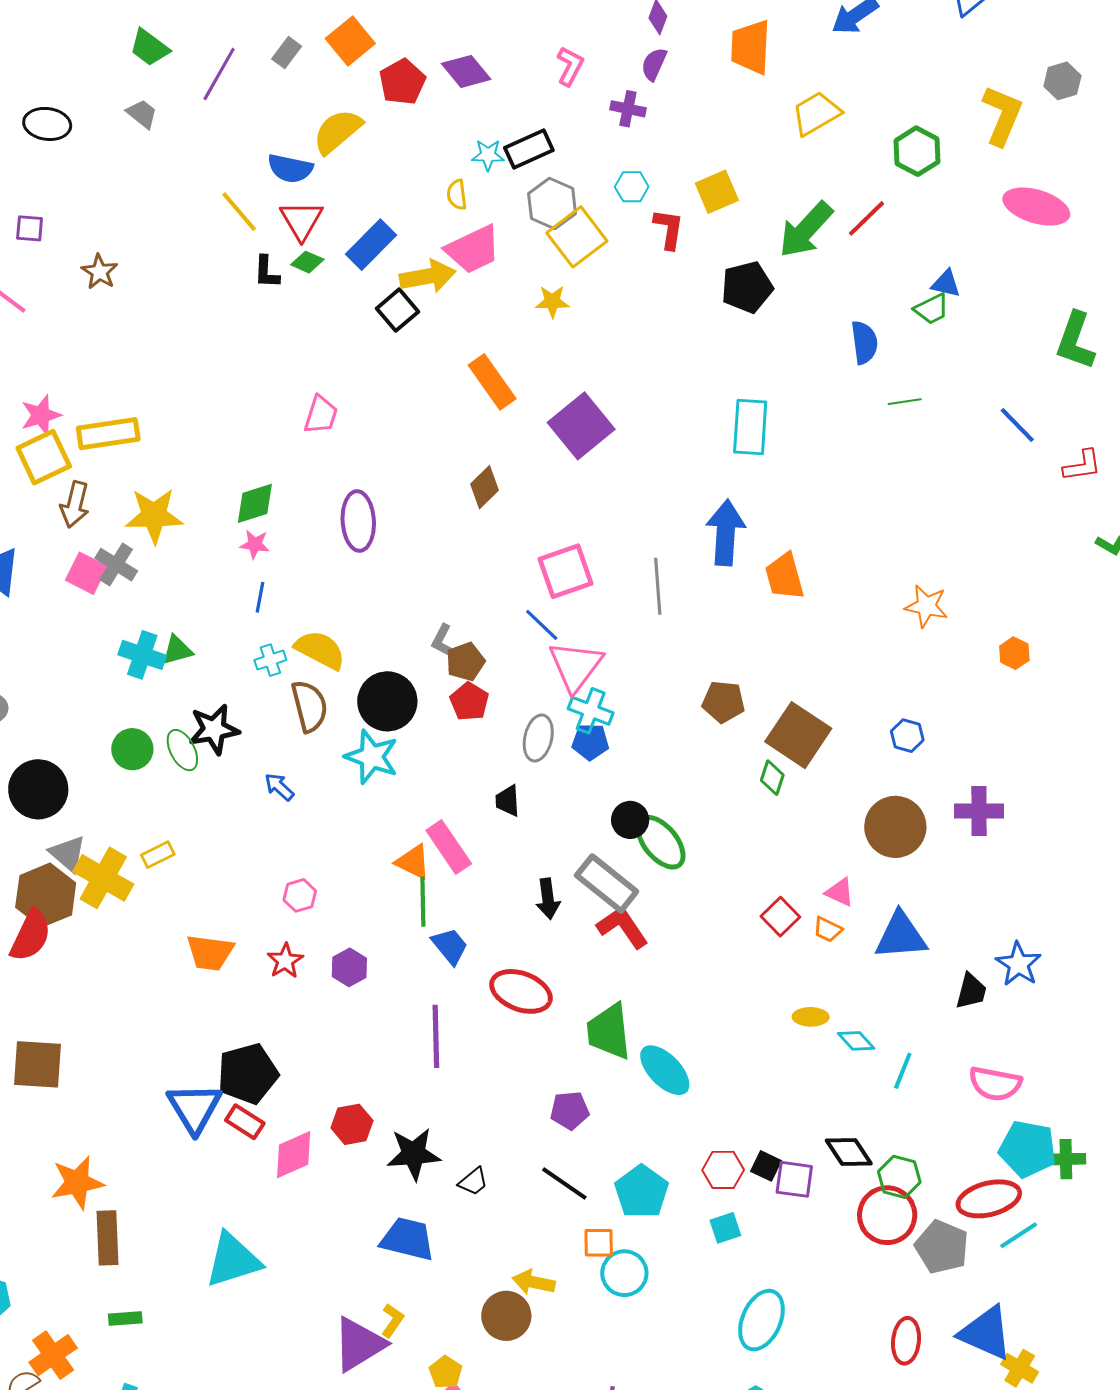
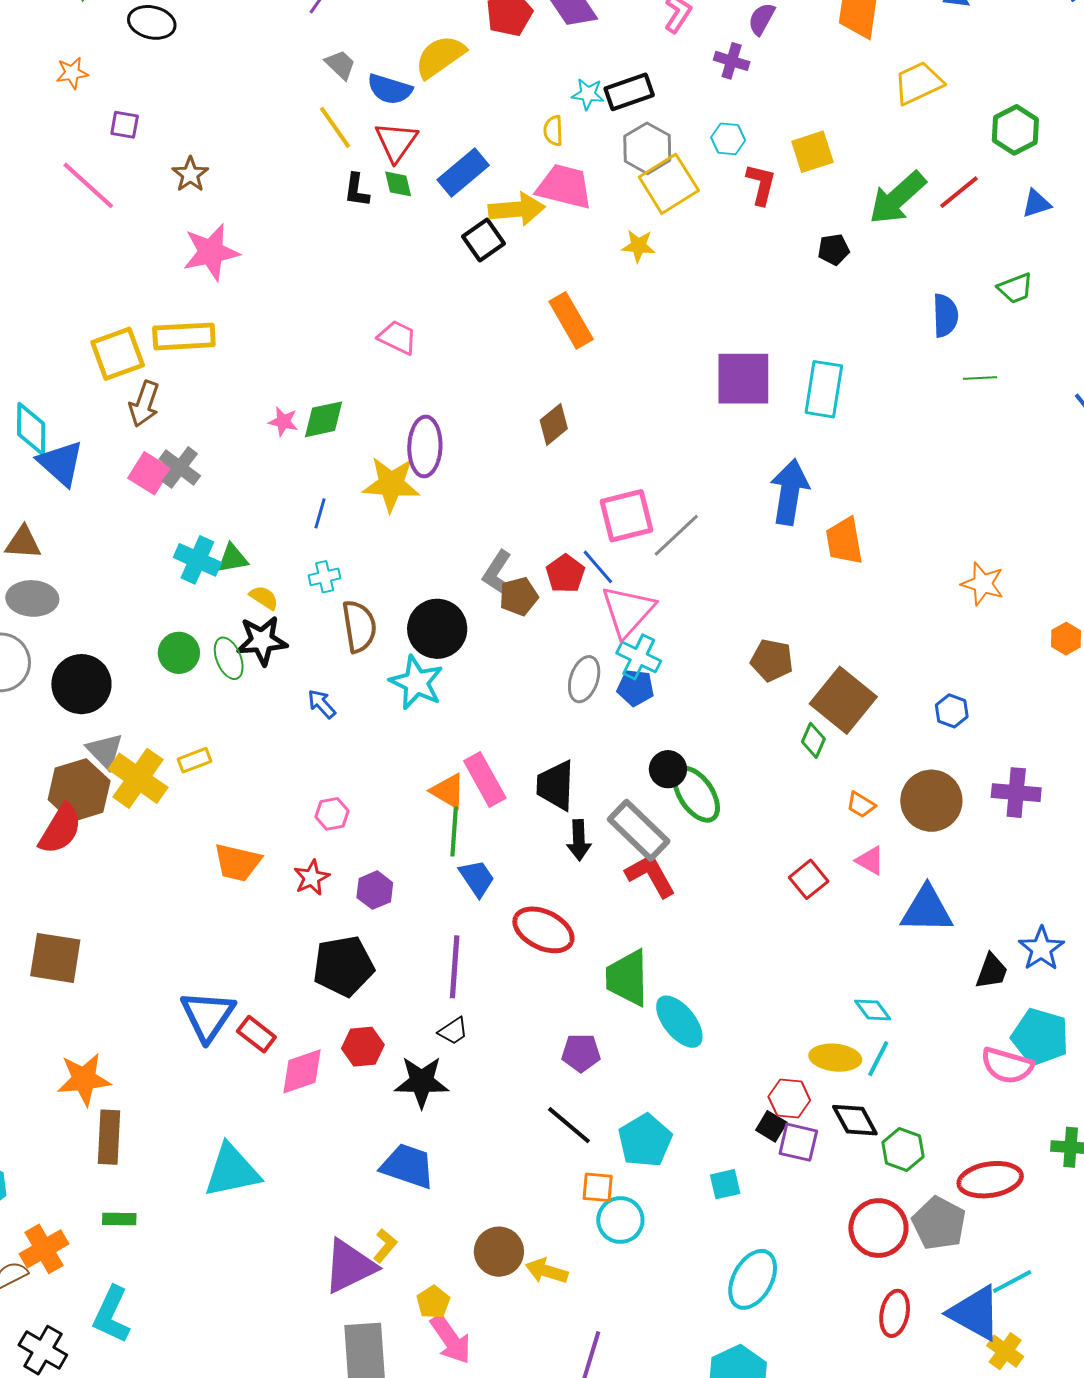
gray trapezoid: (142, 114) -> (340, 65), moved
pink trapezoid: (473, 249) -> (564, 187), turned -146
green diamond: (307, 262) -> (398, 184), turned 48
blue triangle: (946, 284) -> (1036, 204), moved, turned -36
black pentagon: (747, 287) -> (834, 250), size x0.6
pink star: (41, 415) -> (211, 252), moved, size x1.4
pink trapezoid: (321, 415) -> (397, 337), turned -87
purple square: (581, 426) -> (743, 379), moved, turned 34
yellow star: (154, 516) -> (391, 484), moved
pink star: (255, 544) -> (283, 422), moved
gray line: (658, 586) -> (676, 535), moved, turned 46
gray L-shape: (442, 640) -> (497, 573), size x1.4
yellow semicircle: (320, 650) -> (264, 598), moved, size x0.6
red pentagon: (469, 702) -> (565, 574), moved
black trapezoid: (508, 801) -> (556, 785), moved, size x1.6
orange trapezoid: (828, 929) -> (861, 805), moved
yellow ellipse: (811, 1017) -> (835, 1058), moved, size x1.4
cyan line: (903, 1071) -> (878, 1059), moved
black pentagon: (248, 1074) -> (343, 966), moved
cyan pentagon: (1028, 1149) -> (1040, 1037), moved
red hexagon: (723, 1170) -> (789, 1098), moved
black trapezoid: (473, 1182) -> (453, 1031), moved
red circle: (887, 1215) -> (878, 1228), moved
cyan line: (1019, 1235) -> (1012, 1281), moved
yellow arrow: (534, 1282) -> (547, 1271), moved

